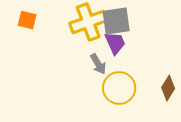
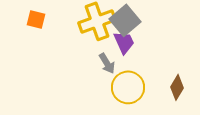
gray square: (116, 21) -> (125, 20), turned -32

